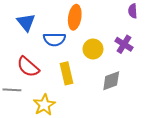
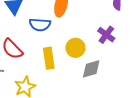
yellow circle: (93, 49) -> (75, 48), moved

